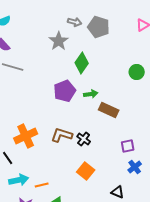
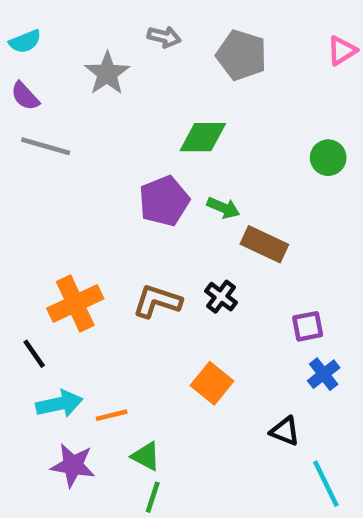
gray arrow: (75, 22) -> (164, 37), moved
gray star: (59, 41) -> (107, 73), moved
green diamond: (82, 63) -> (203, 137), turned 55
green arrow: (91, 94) -> (223, 208), turned 32
black cross: (84, 139) -> (221, 297), moved

